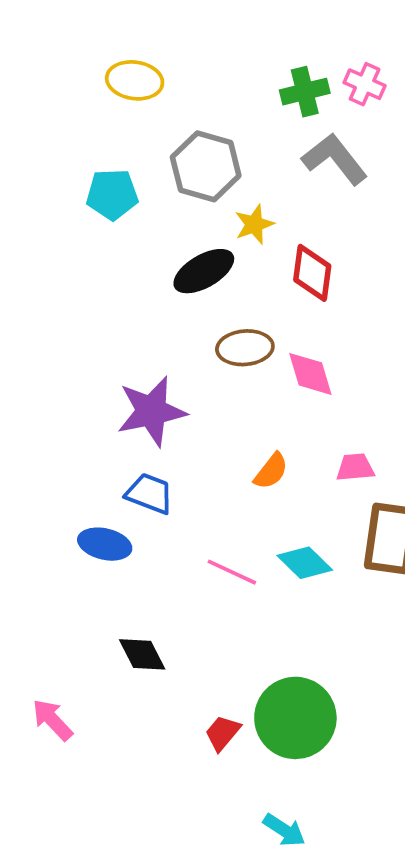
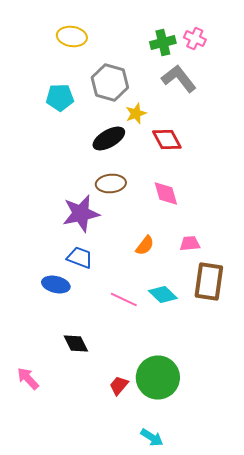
red diamond: (312, 273) -> (167, 140), turned -36
brown ellipse: (245, 348) -> (111, 184), moved

